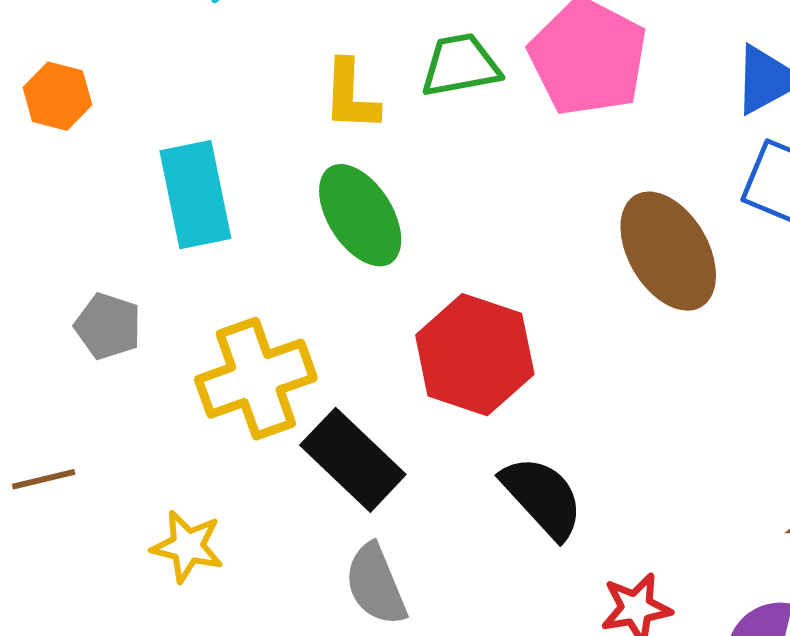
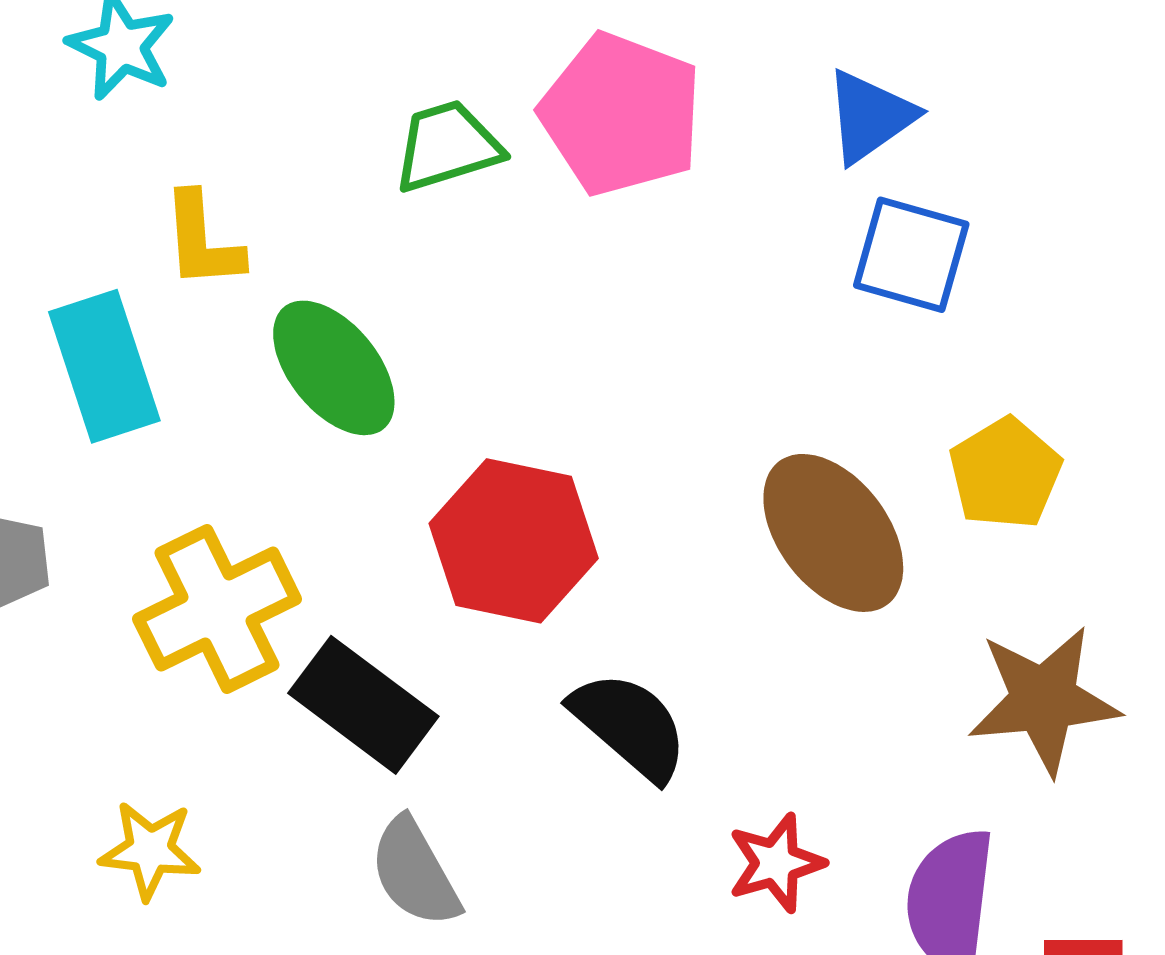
yellow L-shape: (351, 95) -> (202, 241), moved
brown ellipse: (668, 251) -> (833, 533), moved

